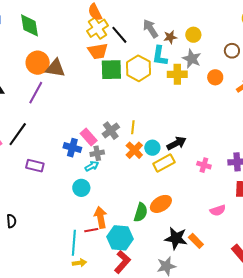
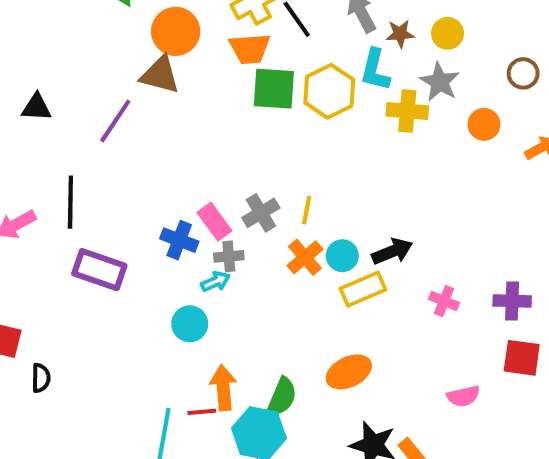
orange circle: (38, 63) -> (176, 31), moved
black line: (18, 134) -> (70, 202), turned -40
purple rectangle: (35, 166) -> (99, 270), size x1.4
green semicircle: (141, 212) -> (282, 397), moved

